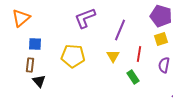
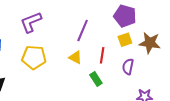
purple L-shape: (85, 18) -> (31, 22), moved
yellow triangle: (113, 56) -> (75, 57), turned -32

